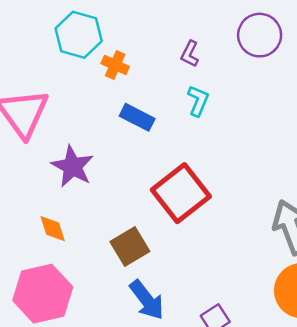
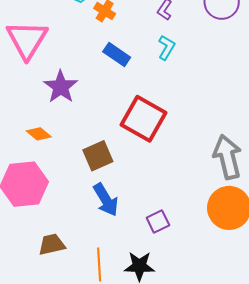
red square: (181, 193) -> (144, 119), turned -30
orange diamond: (53, 229) -> (39, 134), turned -40

